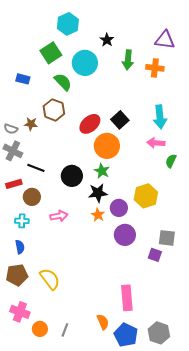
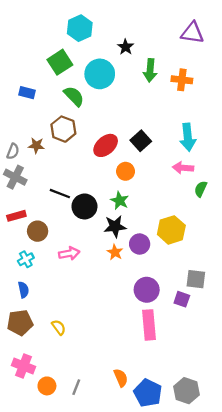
purple triangle: (165, 40) -> (192, 33), moved
gray semicircle: (11, 129) -> (13, 151), turned -88
orange circle: (107, 146) -> (126, 171), size x0.6
black line: (36, 168) -> (60, 194), moved
cyan cross: (22, 221) -> (26, 259), turned -32
purple circle: (125, 235) -> (147, 290), moved
yellow semicircle: (50, 279) -> (59, 327), size x0.6
pink rectangle: (127, 298) -> (149, 325), moved

